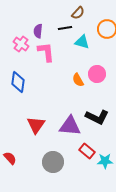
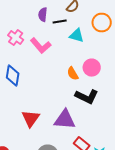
purple semicircle: (38, 31) -> (43, 15), moved
pink L-shape: (46, 52) -> (41, 46), turned 145
black L-shape: (97, 117) -> (87, 97), moved

